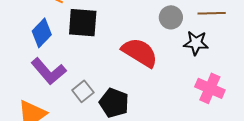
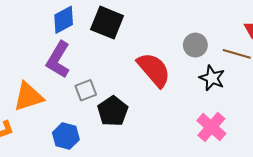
purple L-shape: (49, 71) -> (58, 60), turned 54

